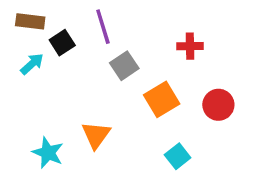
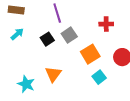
black square: (62, 43) -> (47, 39), moved
cyan square: (178, 156) -> (99, 77), moved

